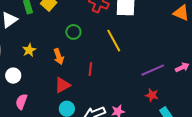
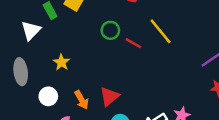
orange arrow: (59, 56) -> (82, 100), moved
red line: (90, 69) -> (133, 43), moved, turned -56

